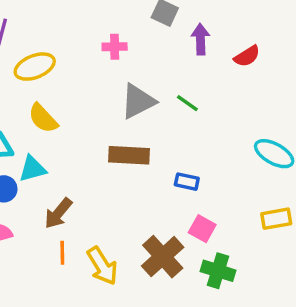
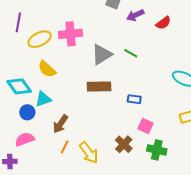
purple arrow: (200, 39) -> (135, 15), turned -108
pink cross: (115, 47) -> (71, 34), moved, size x1.6
orange line: (62, 253) -> (65, 147), turned 32
brown cross: (163, 257) -> (124, 144), size x0.7

